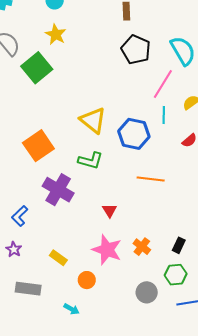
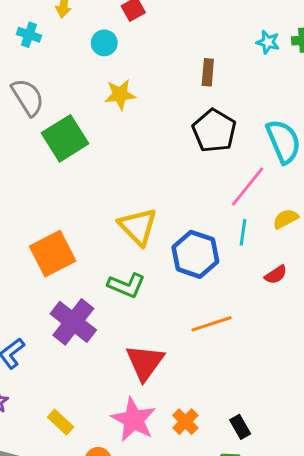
yellow star: (56, 34) -> (120, 95), moved, turned 30
orange line: (151, 179) -> (211, 324), turned -32
red triangle: (110, 210) -> (145, 362), size x1.8
black rectangle: (179, 245) -> (240, 427), turned -63

